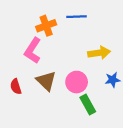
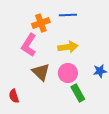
yellow arrow: (99, 53) -> (68, 47), moved
red semicircle: (16, 87) -> (14, 96), moved

